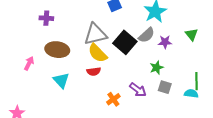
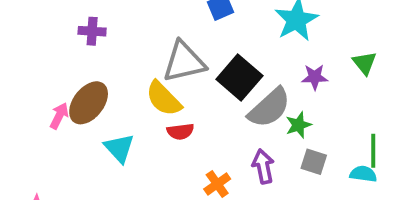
gray semicircle: (147, 35) -> (269, 108), moved, size x1.4
brown ellipse: (57, 50) -> (89, 103), moved, turned -60
yellow semicircle: (98, 53) -> (164, 99), moved
purple arrow: (138, 90) -> (263, 166), turned -138

